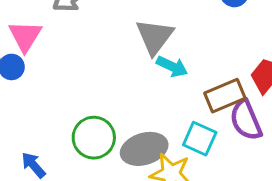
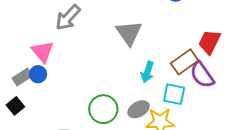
cyan arrow: (172, 66) -> (147, 72), moved, turned 95
gray ellipse: (144, 149) -> (139, 109), size x0.7

